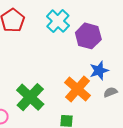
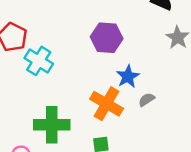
cyan cross: (58, 21) -> (39, 61), moved
green cross: (30, 97) -> (52, 125), turned -32

